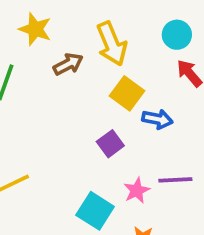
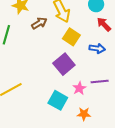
blue arrow: (157, 119) -> (97, 49), moved
purple square: (110, 144) -> (64, 64), size x1.5

